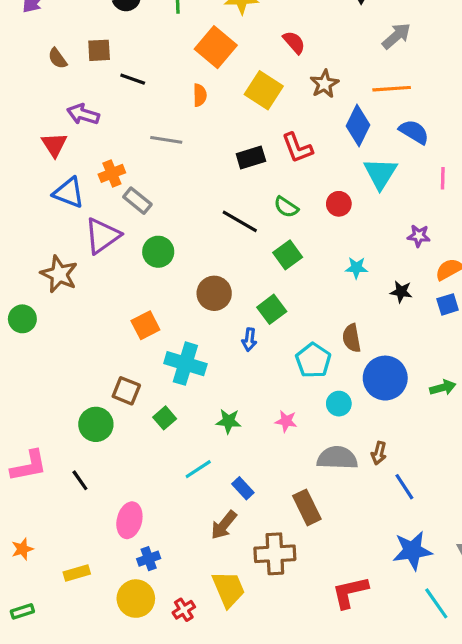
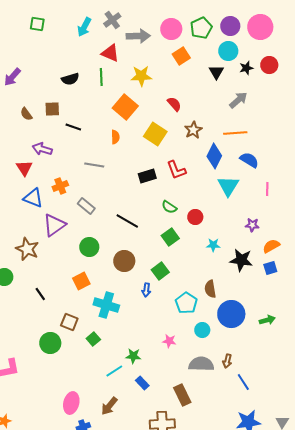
gray rectangle: (137, 201) -> (86, 206), moved
red circle: (339, 204) -> (195, 217), moved
black line: (240, 221) -> (127, 221), moved
green circle: (158, 252) -> (89, 247), moved
black star: (401, 292) -> (241, 260), size x1.6
green star: (229, 421) -> (133, 356), moved
black line: (80, 480) -> (40, 294), moved
brown arrow: (224, 525) -> (109, 406), moved

